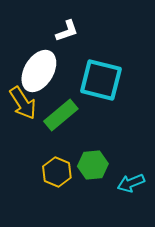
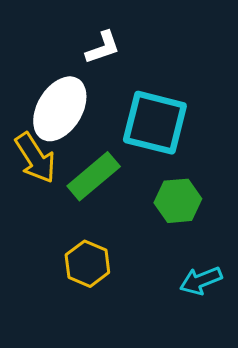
green hexagon: (93, 165) -> (178, 201), moved

